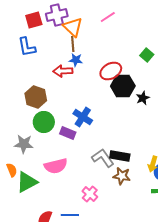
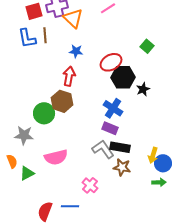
brown line: (73, 44) -> (45, 35), moved
red arrow: (63, 71) -> (69, 76), moved, turned 102
brown hexagon: (36, 97) -> (62, 101), moved
blue cross: (83, 117) -> (113, 108), moved
purple rectangle: (68, 133) -> (110, 128), moved
green triangle: (27, 182) -> (27, 173), size x0.7

